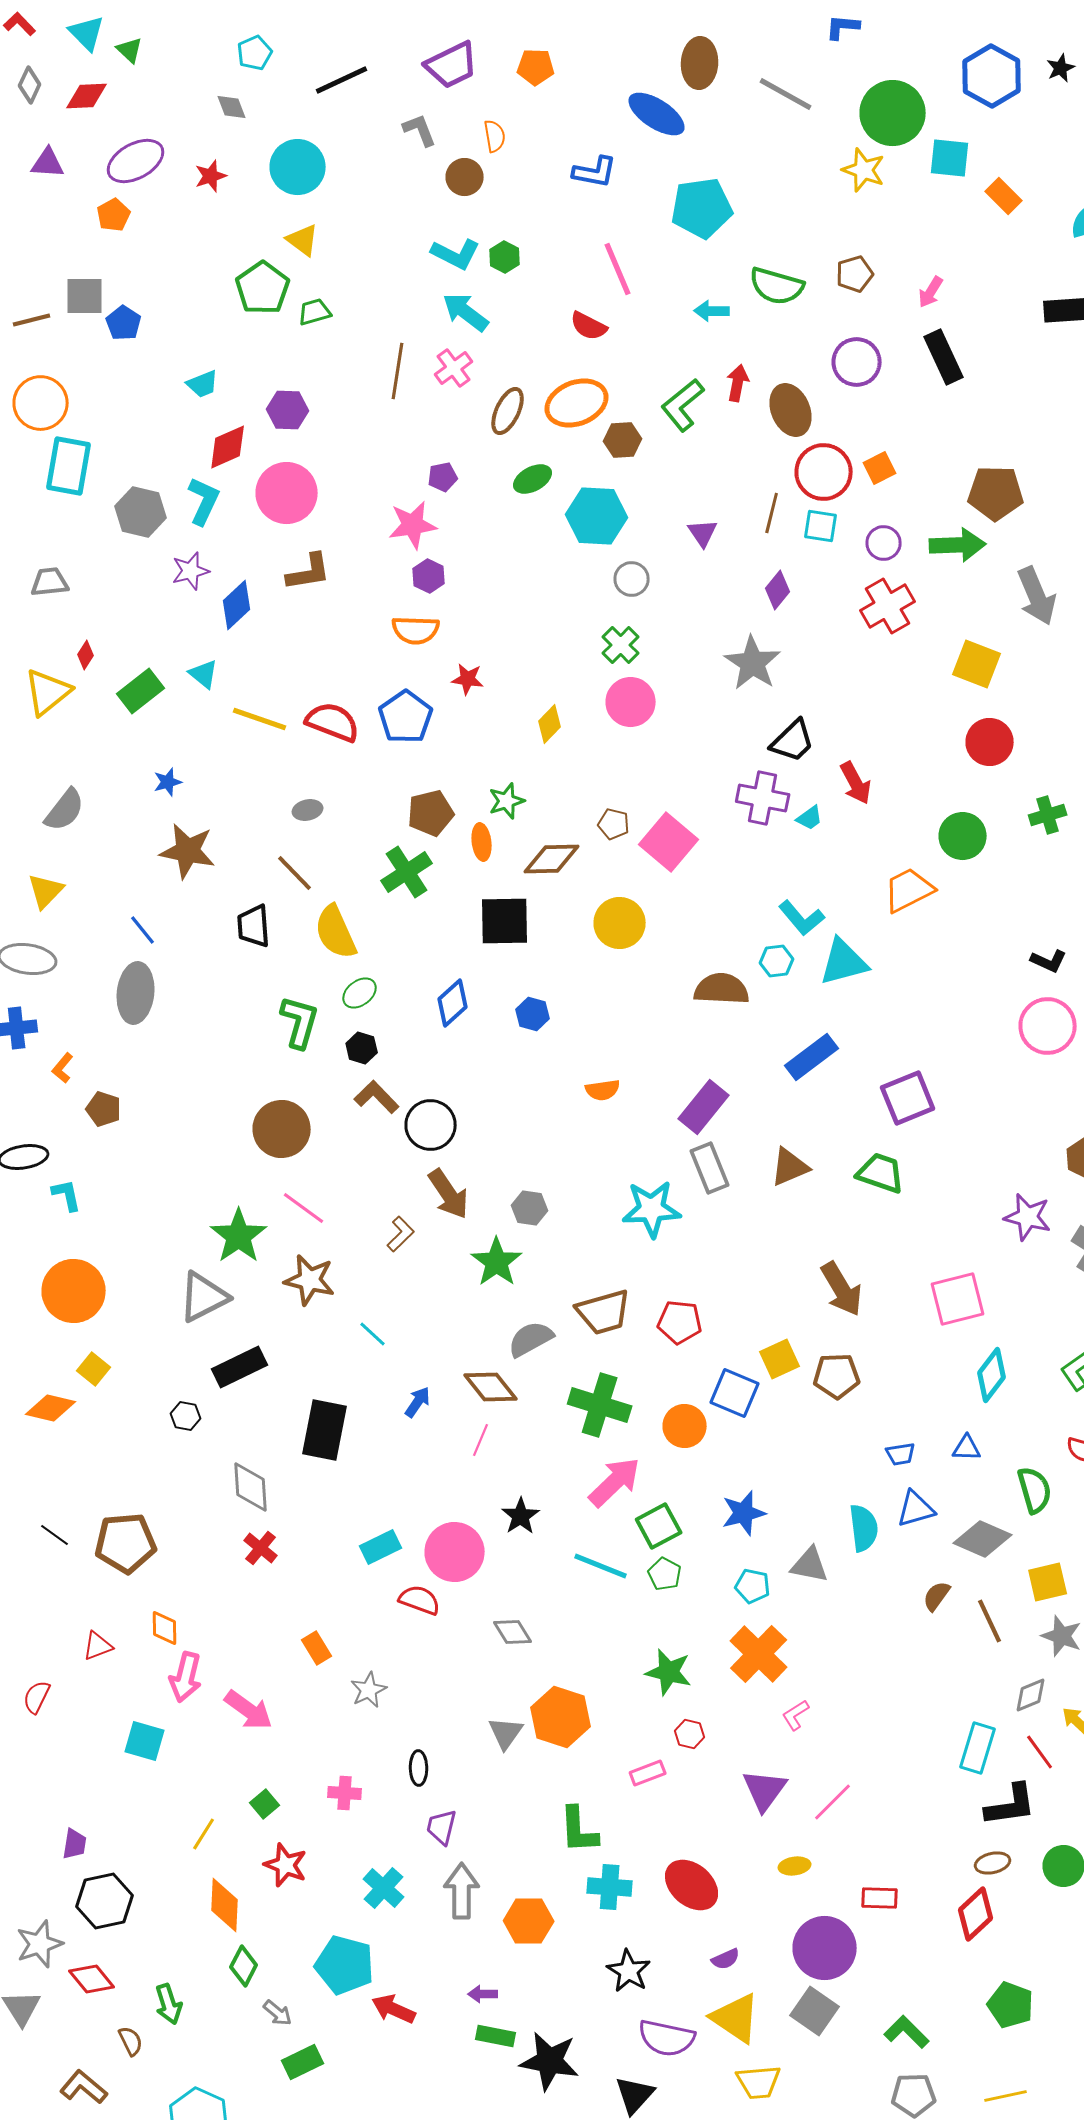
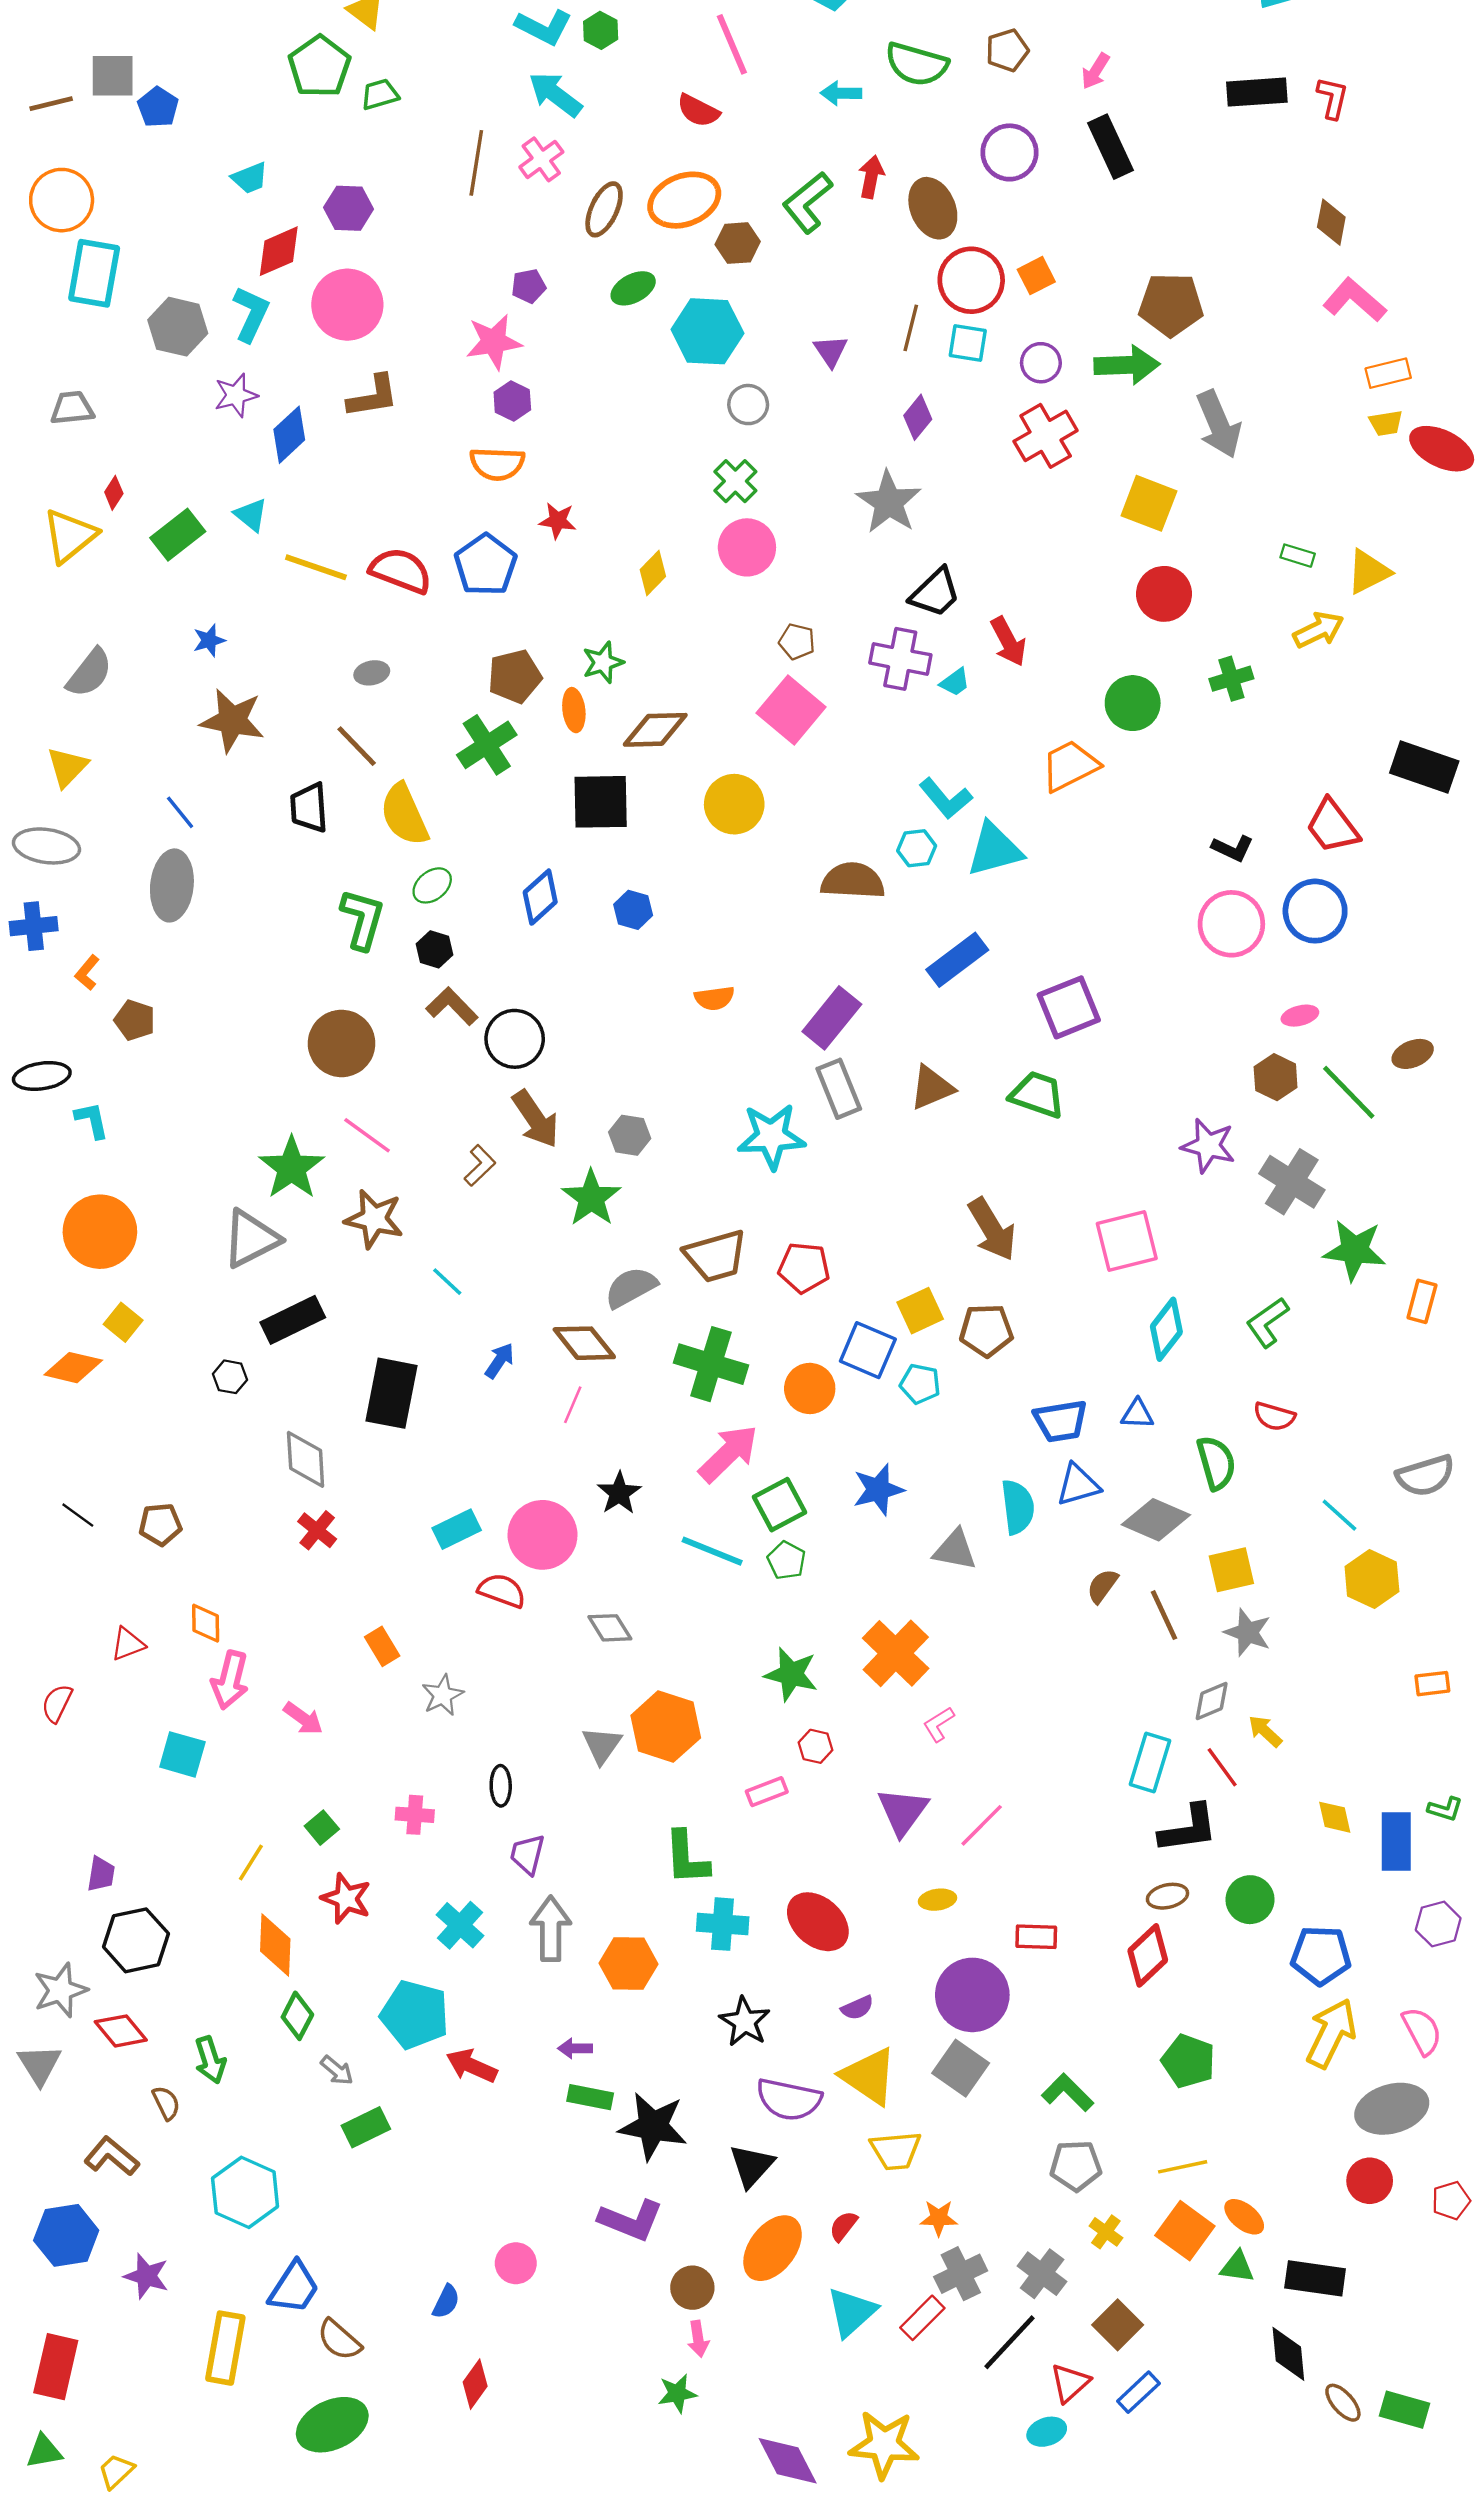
brown pentagon: (614, 824) -> (797, 642), moved
blue trapezoid: (901, 1454) -> (1061, 1421), size x1.6
brown pentagon: (126, 1543) -> (160, 1524), size x0.6
cyan pentagon: (753, 1586) -> (920, 1384), moved
pink arrow: (249, 1710) -> (303, 1718), size x0.7

